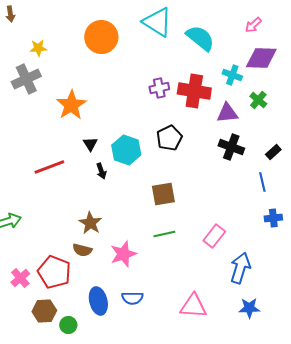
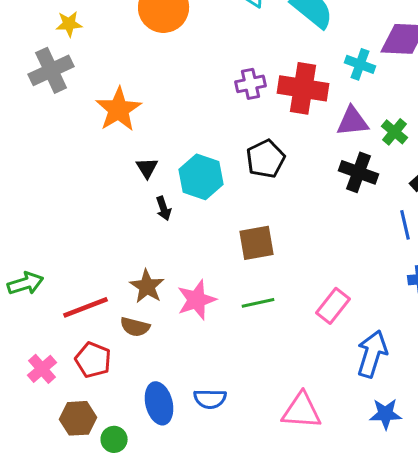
green cross: (258, 100) -> (395, 132), moved
red line: (49, 167) -> (86, 307), moved
pink star: (123, 254) -> (197, 300), moved
red pentagon: (54, 272) -> (93, 360), size x0.7

